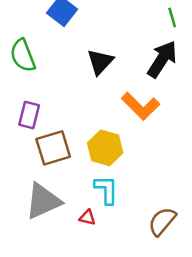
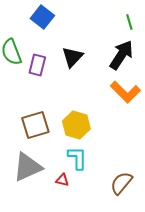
orange L-shape: (141, 106) -> (125, 92), moved
purple rectangle: (29, 115) -> (37, 65), moved

